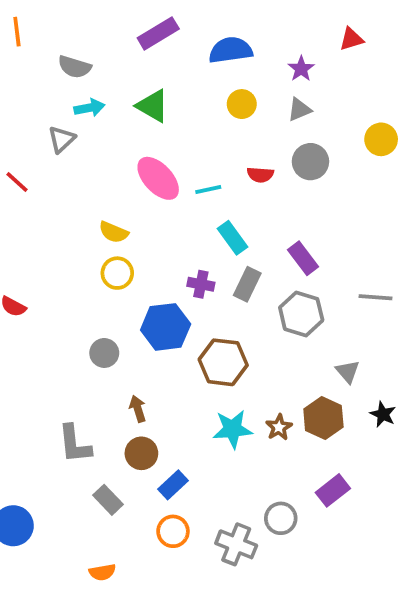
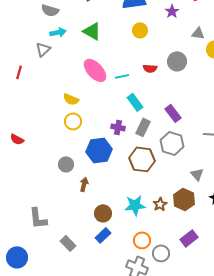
gray triangle: (299, 110) -> (198, 33), moved, turned 32
red line: (17, 182) -> (19, 72), turned 64
brown hexagon: (223, 362) -> (142, 159), moved
brown arrow: (138, 409) -> (84, 184), moved, turned 32
gray L-shape: (75, 444) -> (38, 218), moved
brown circle: (141, 453) -> (103, 213), moved
orange circle: (173, 531) -> (142, 240), moved

